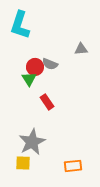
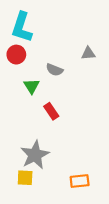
red circle: (35, 67) -> (16, 55), moved

